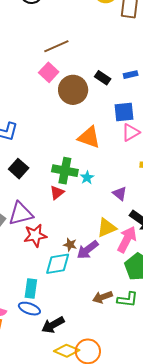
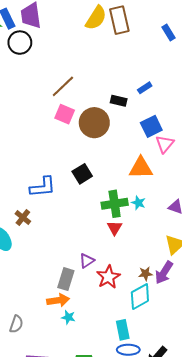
orange triangle: (89, 137) -> (141, 168), moved
black square: (19, 169) -> (82, 174), moved, turned 36
purple triangle: (21, 214) -> (87, 261), size x0.6

